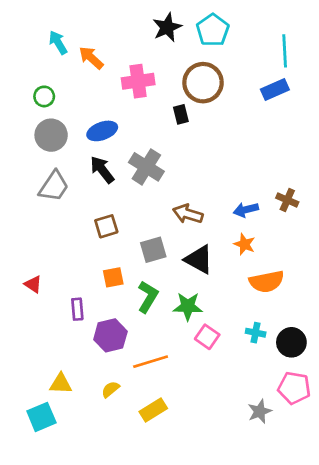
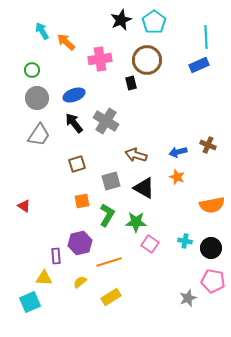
orange semicircle: (267, 282) -> (212, 205), moved
purple rectangle: (77, 309) -> (56, 256), moved

